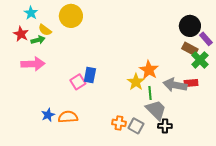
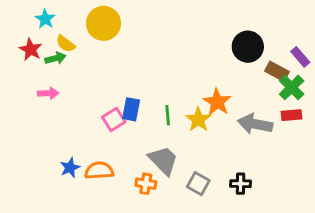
black circle: (190, 26) -> (248, 47), moved
pink arrow: (33, 64) -> (48, 93), size x0.6
red rectangle: (191, 83) -> (292, 115), moved
green line: (150, 93) -> (168, 115), moved
gray trapezoid: (156, 110) -> (163, 160), moved
orange cross: (119, 123) -> (146, 184), moved

